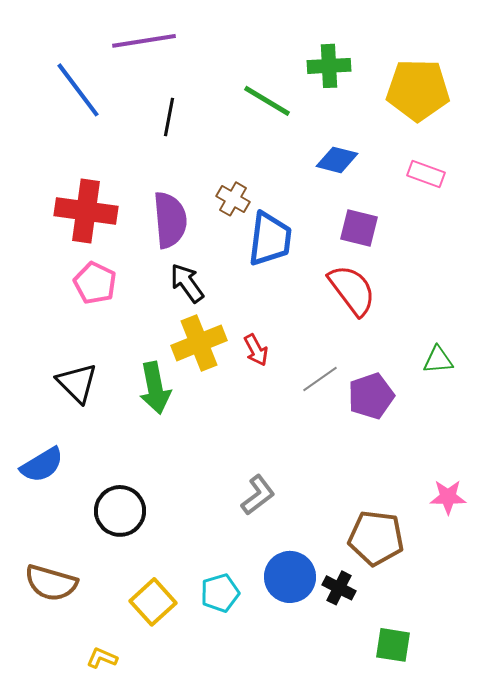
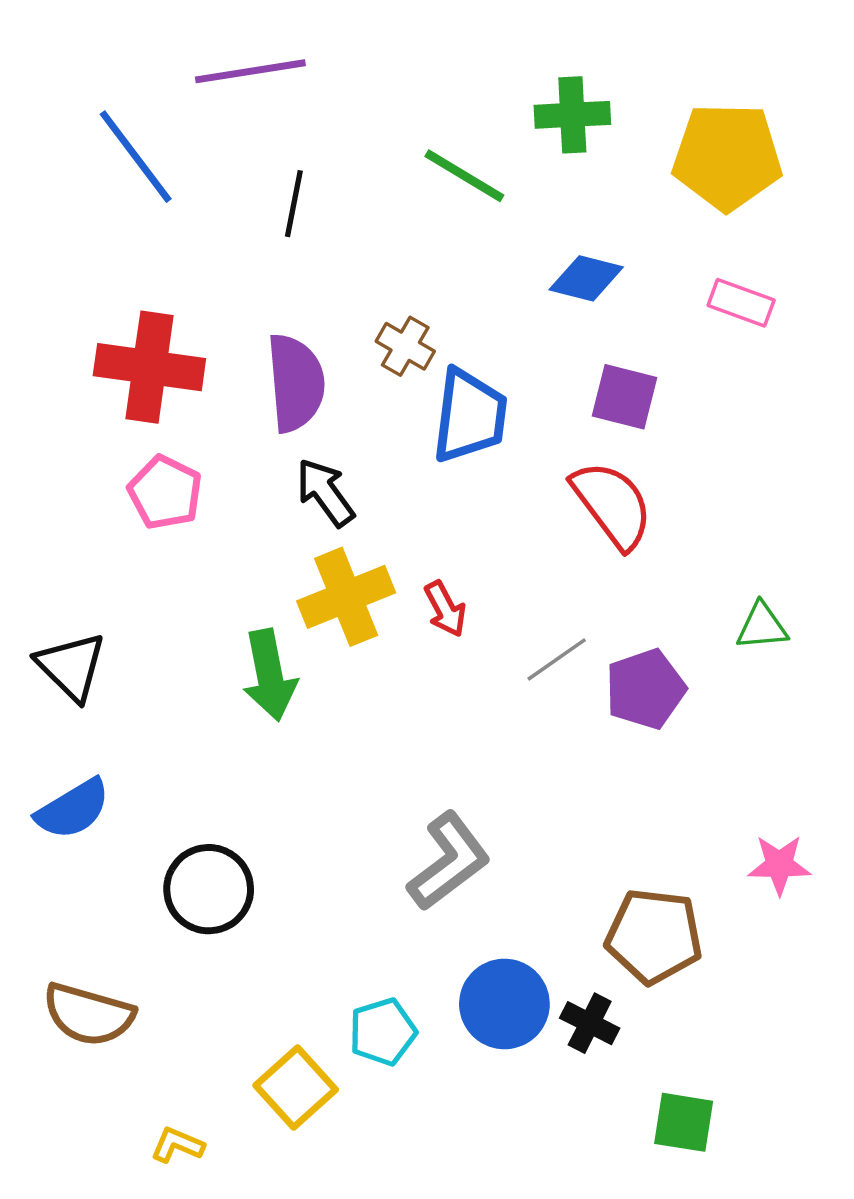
black triangle: (77, 383) -> (71, 666), moved
gray L-shape: (258, 495) -> (449, 861), size x1.4
yellow square: (153, 602) -> (296, 1088), moved

